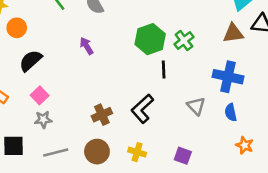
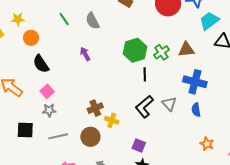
brown triangle: (233, 33) -> (186, 50), moved
black semicircle: (31, 61) -> (41, 64), turned -84
black L-shape: (142, 109) -> (144, 107), moved
orange star: (245, 145) -> (207, 144), moved
yellow cross: (137, 152) -> (112, 120), moved
purple square: (183, 156) -> (139, 145), moved

